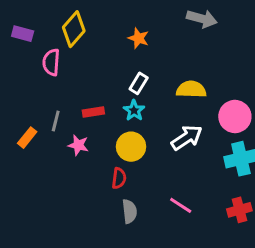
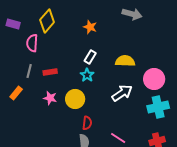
red rectangle: (93, 112) -> (50, 72), moved
gray line: (56, 121) -> (29, 71), moved
yellow circle: (131, 147) -> (75, 99), moved
red semicircle: (119, 178) -> (87, 123), moved

